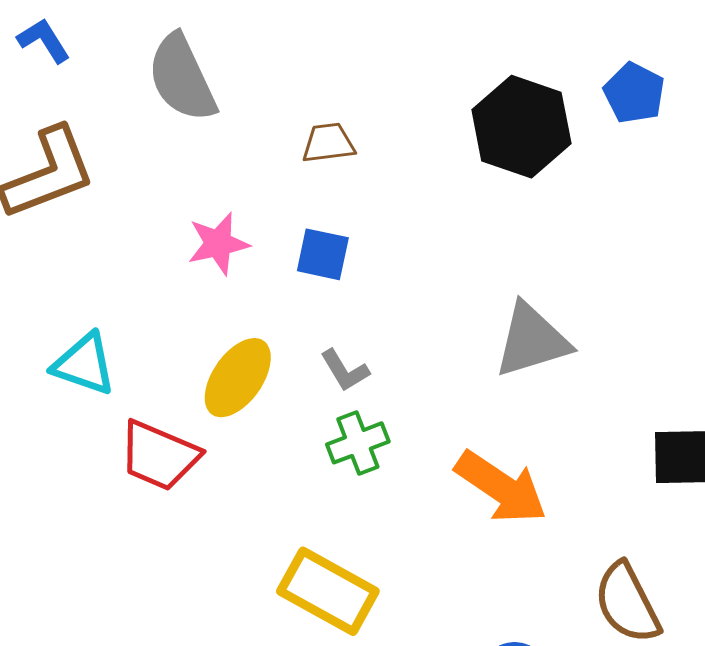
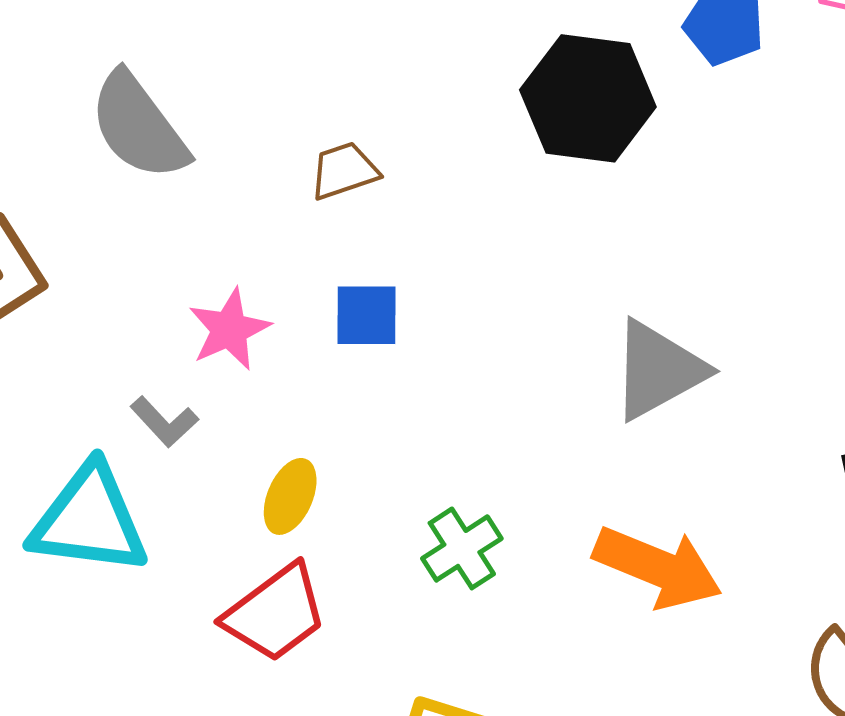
cyan triangle: (84, 364) -> (89, 520), size x1.4
gray L-shape: (345, 370) -> (164, 422), moved
yellow ellipse: (238, 378) -> (290, 496), size x0.7
red trapezoid: (159, 455) -> (275, 613), moved, turned -48

